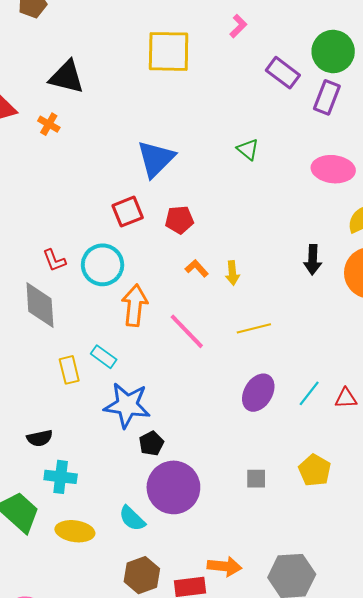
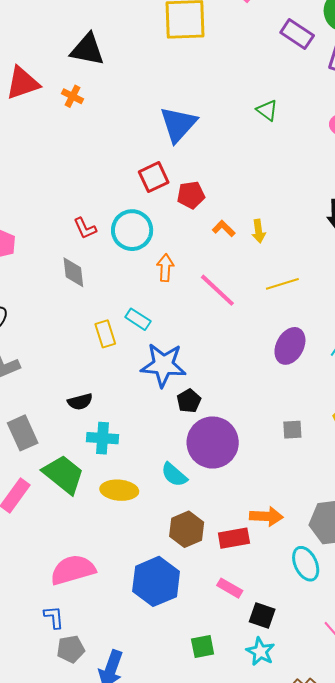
red pentagon: (179, 220) -> (191, 195), moved
gray diamond: (40, 305) -> (73, 272), size x0.7
orange arrow: (135, 305) -> (165, 268), size x0.7

